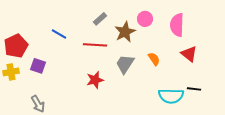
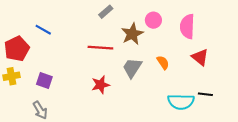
gray rectangle: (100, 19) -> (106, 12), moved
blue line: (59, 34) -> (43, 30), moved
purple square: (38, 66) -> (44, 80), moved

